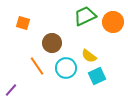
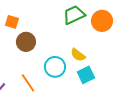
brown circle: (52, 43) -> (26, 42), moved
orange line: (37, 66) -> (28, 83), moved

